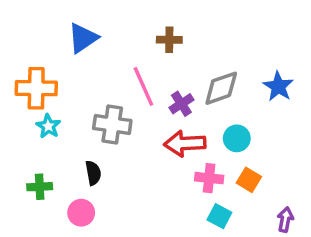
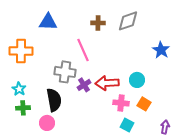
blue triangle: (83, 38) -> (48, 22), turned 36
gray diamond: (221, 88) -> (128, 21), moved
purple cross: (181, 104) -> (84, 85), moved
cyan star: (48, 126) -> (19, 89), moved
black semicircle: (93, 173) -> (54, 100), size x1.6

